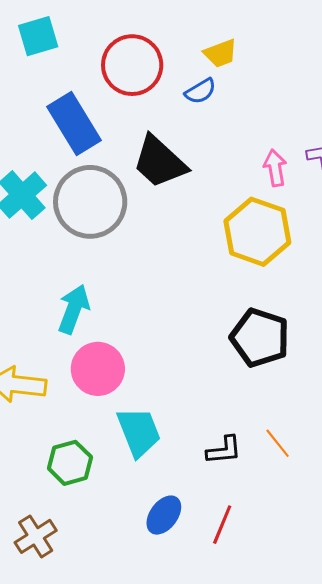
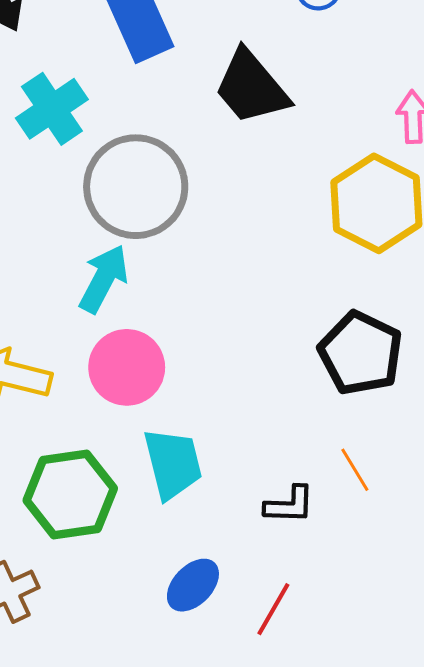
gray circle: (90, 202) -> (136, 187), moved
orange line: (278, 443) -> (355, 470), moved
green hexagon: (70, 463) -> (70, 494), size x1.4

